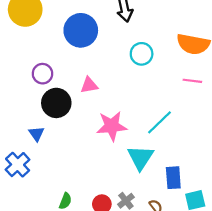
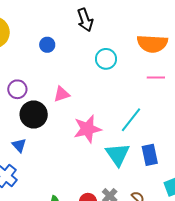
blue circle: (81, 30) -> (47, 45), size x0.5
blue rectangle: (173, 178) -> (150, 155), moved

